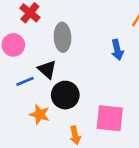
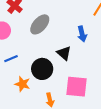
gray ellipse: (62, 37) -> (40, 24), turned 45
black triangle: (47, 70) -> (64, 53), moved

